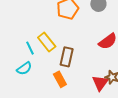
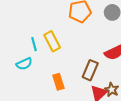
brown rectangle: (67, 57) -> (90, 70), moved

